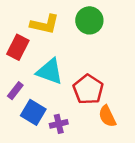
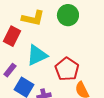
cyan triangle: (50, 72) -> (37, 55), turned -45

